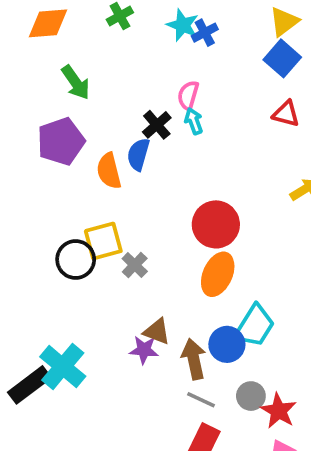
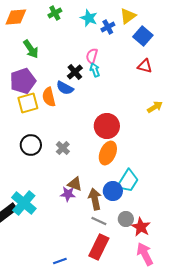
yellow triangle: (284, 22) -> (128, 16), moved
blue cross: (205, 33) -> (108, 27), moved
blue semicircle: (138, 154) -> (65, 88), turned -78
yellow square: (103, 241) -> (28, 103), moved

